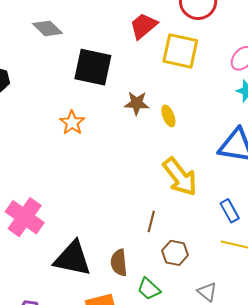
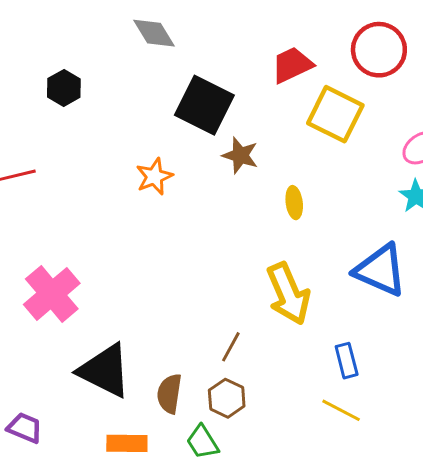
brown star: (137, 103) -> (240, 155), moved
brown hexagon: (175, 253) -> (227, 398), moved

